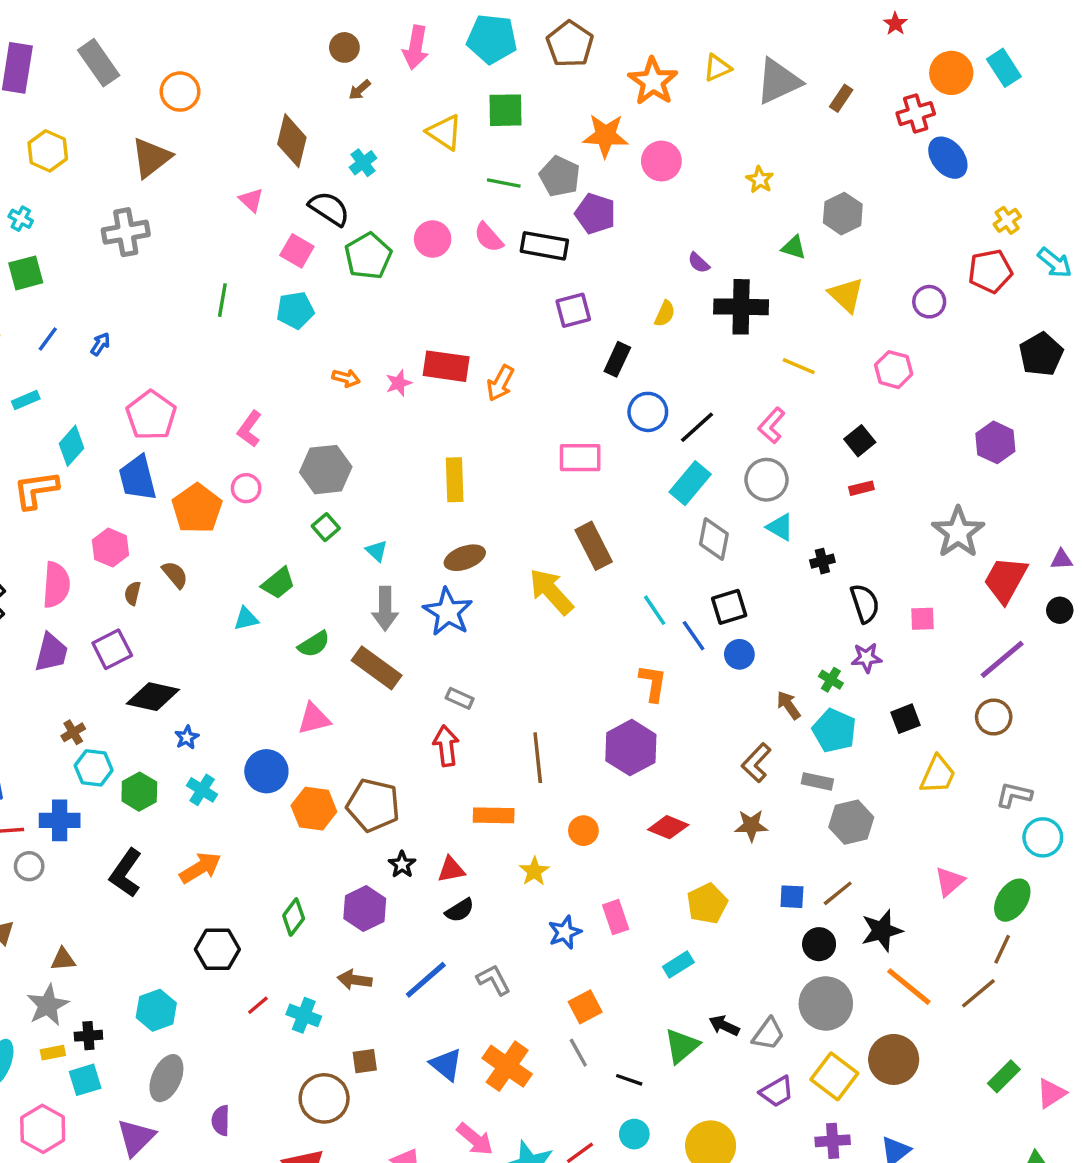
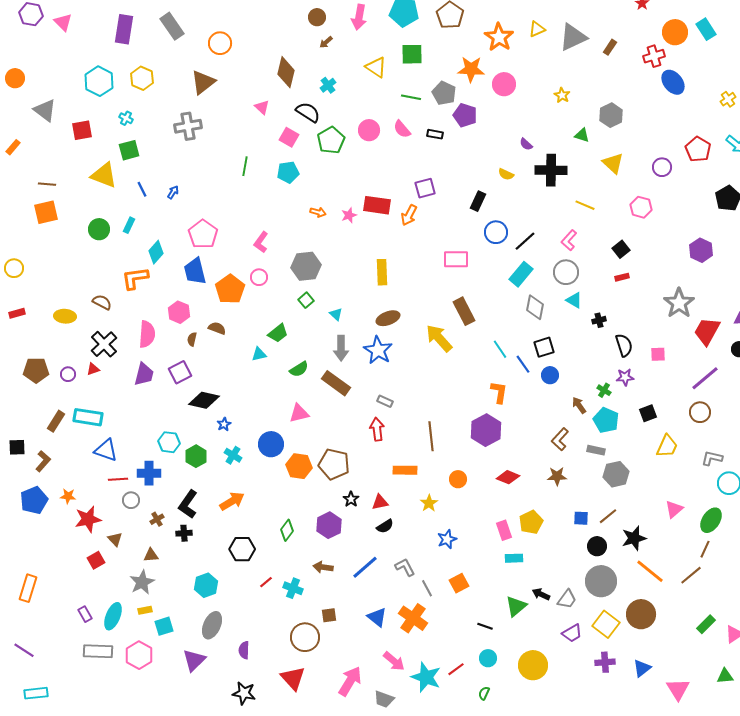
yellow cross: (1007, 220) -> (728, 99), moved
black rectangle: (544, 246) -> (435, 134), size x0.6
red pentagon: (990, 271) -> (698, 149), turned -30
purple square: (573, 310) -> (425, 188), moved
yellow semicircle: (665, 314) -> (506, 174), turned 91
blue line: (48, 339) -> (142, 189), turned -63
cyan rectangle: (26, 400) -> (129, 225), turned -42
brown semicircle: (175, 575) -> (217, 328), turned -30
brown cross: (73, 732) -> (157, 519), moved
pink rectangle: (616, 917) -> (504, 530), moved
cyan rectangle: (678, 965) -> (514, 558), turned 30
black cross: (88, 1036) -> (184, 533), moved
gray line: (578, 1053) -> (427, 588), moved

